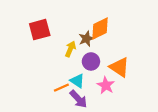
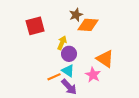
orange diamond: (100, 28) -> (88, 25), turned 30
brown star: (86, 39) -> (76, 15), moved
purple circle: (91, 61) -> (69, 54), moved

